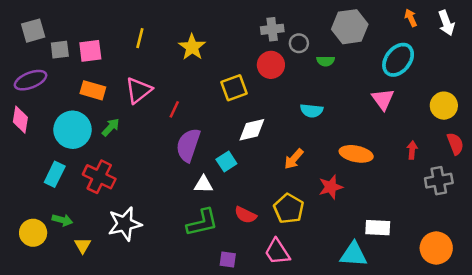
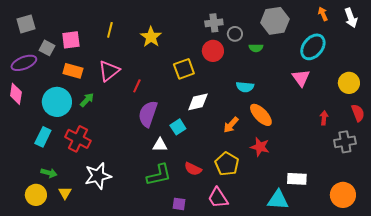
gray square: (60, 50) -> (47, 48), moved, turned 35
orange ellipse: (356, 154) -> (261, 115), moved, turned 35
red star: (331, 187) -> (260, 147), turned 30
yellow circle: (33, 233) -> (36, 195), moved

